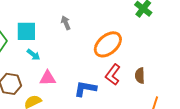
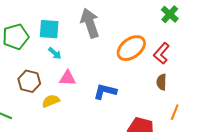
gray arrow: (66, 23) -> (90, 23), size x2.0
red L-shape: (113, 75) -> (161, 53), moved

